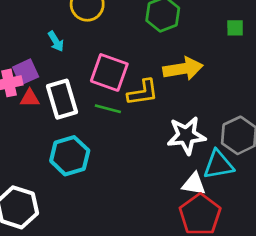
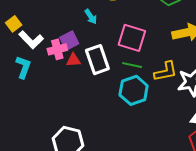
yellow L-shape: (143, 92) -> (166, 71), moved
cyan hexagon: (70, 156) -> (134, 90), moved

